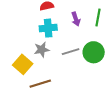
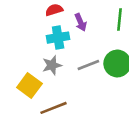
purple arrow: (76, 19) -> (81, 22), moved

